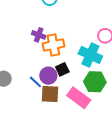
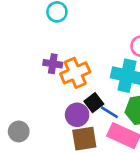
blue line: (35, 82) -> (109, 112), moved

